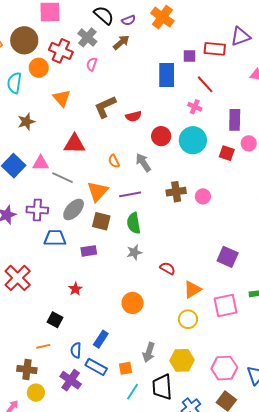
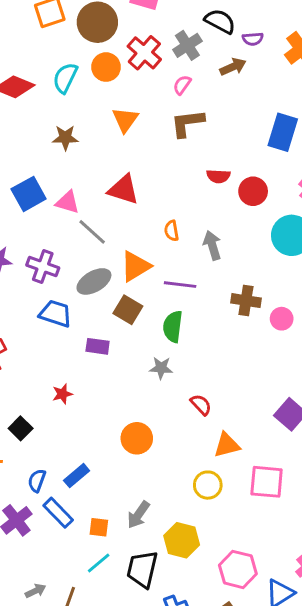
black semicircle: (104, 15) -> (220, 21), turned -30
brown L-shape: (105, 107) -> (187, 123), moved
red circle: (161, 136) -> (253, 191), moved

